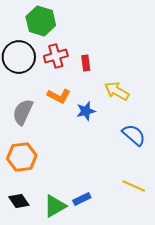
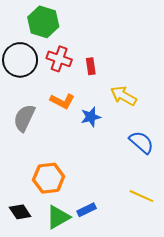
red cross: (56, 56) -> (59, 59), turned 35
orange hexagon: (22, 157) -> (49, 178), moved

